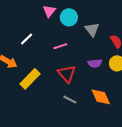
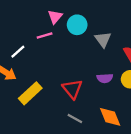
white line: (27, 39) -> (18, 52), moved
pink line: (60, 46) -> (45, 35), moved

